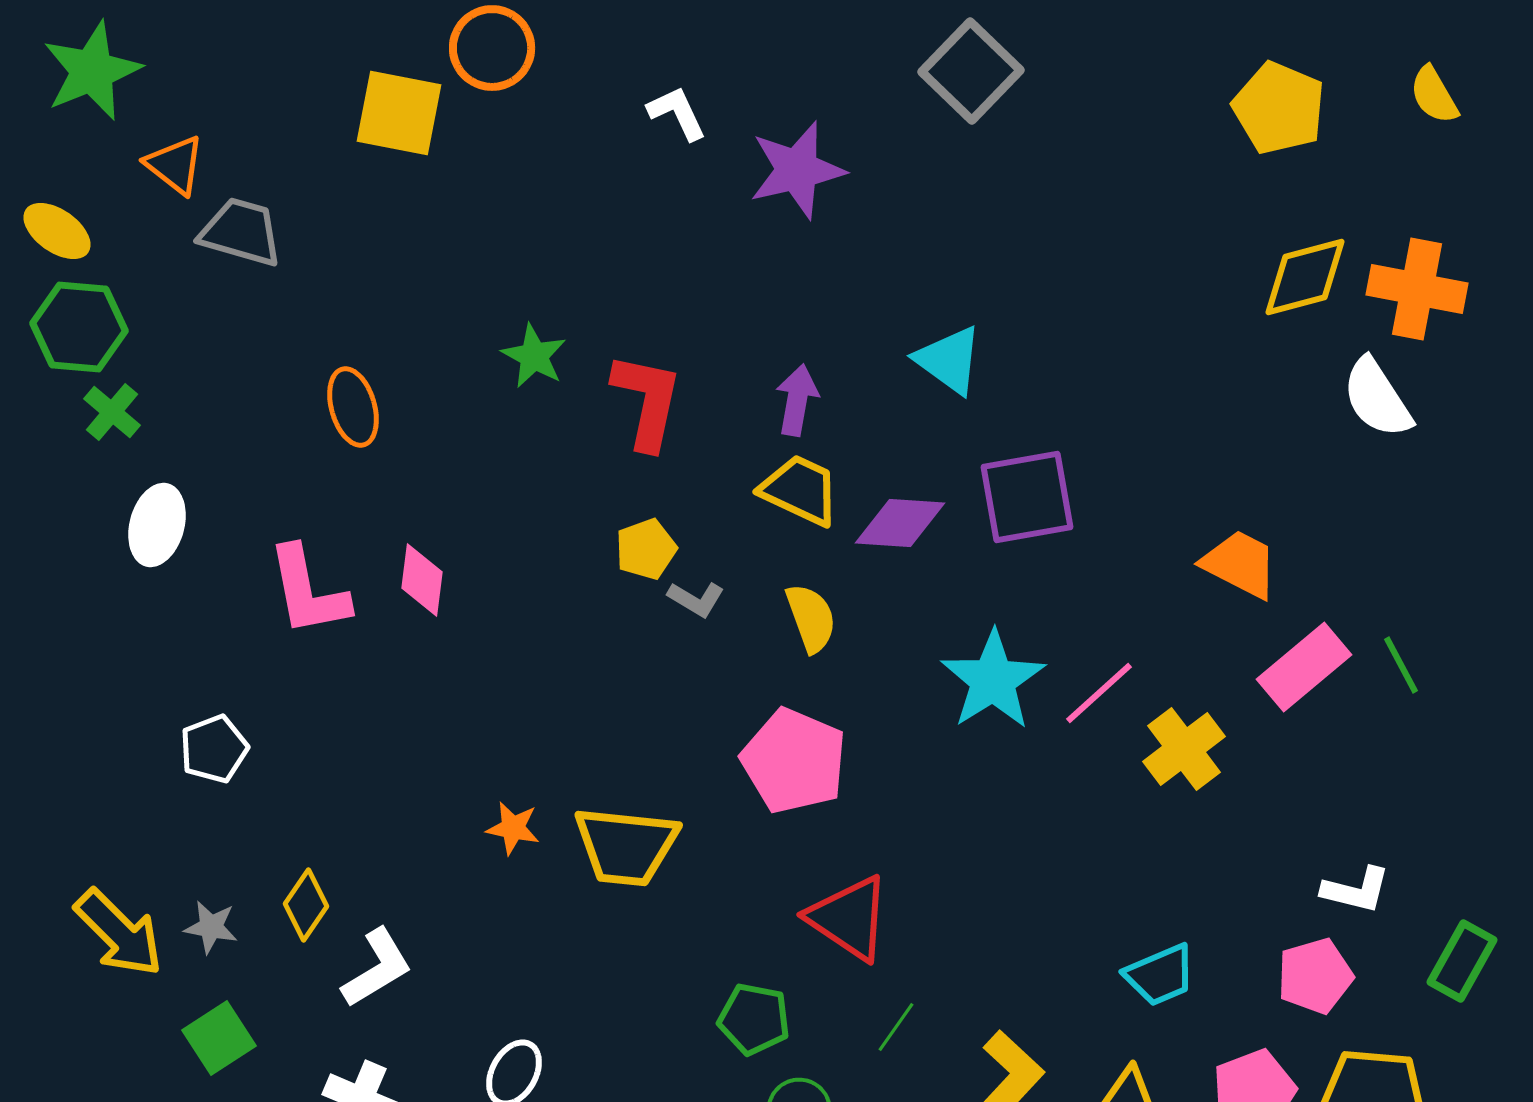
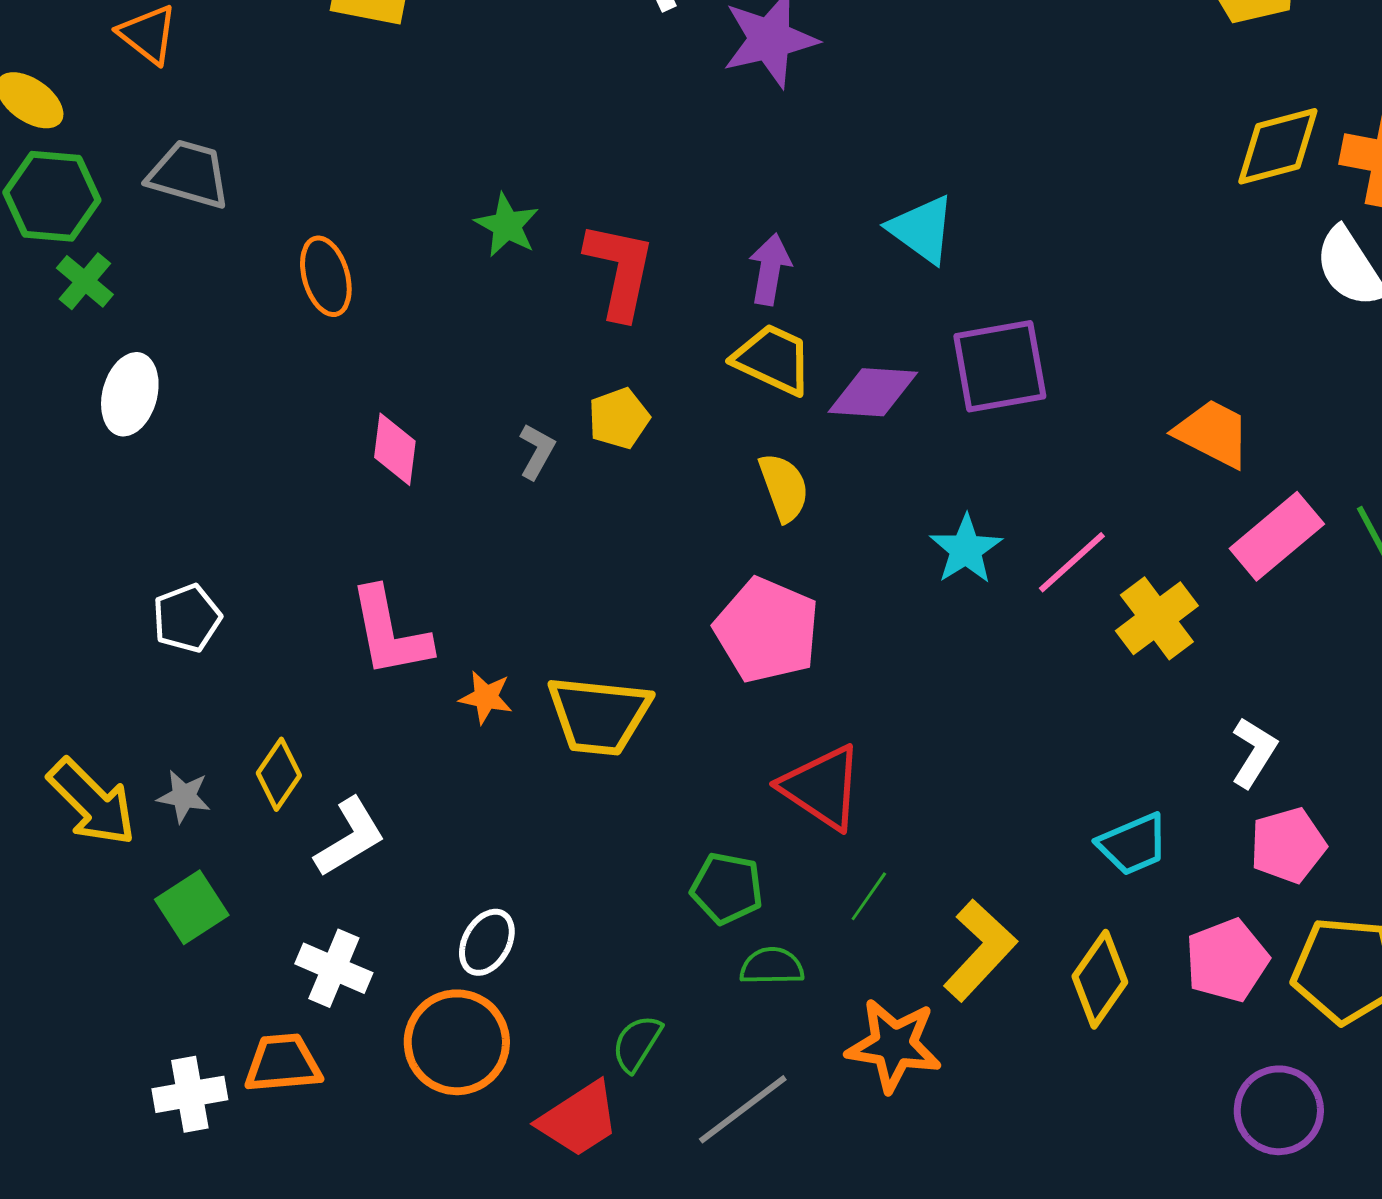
gray trapezoid: (241, 232) -> (189, 174), moved
pink L-shape: (308, 591) -> (390, 632), moved
gray L-shape: (696, 599) -> (537, 451), moved, turned -92
cyan star: (993, 680) -> (966, 549), size x0.7
white L-shape: (1356, 890) -> (1254, 752), moved, turned -72

